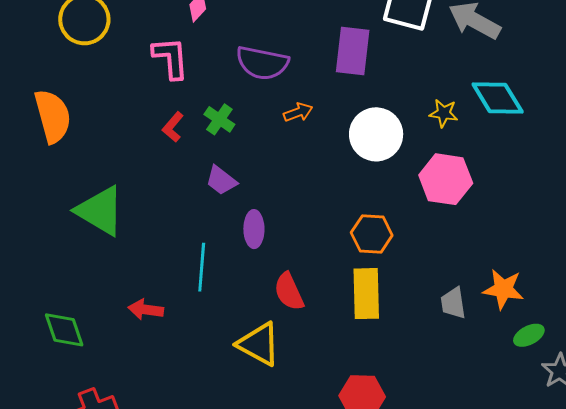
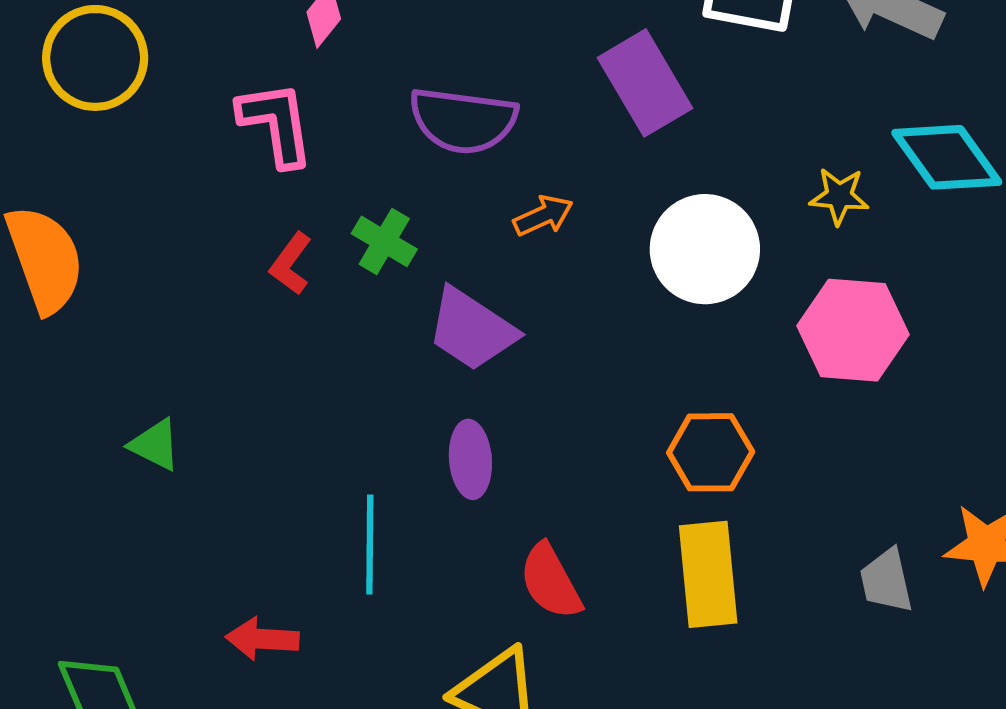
purple rectangle: (353, 51) -> (645, 83), turned -33
purple trapezoid: (221, 180) -> (472, 329), moved, size x1.4
green triangle: (100, 211) -> (155, 445), size x0.5

